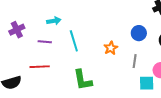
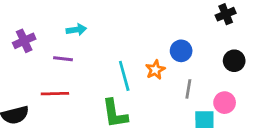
blue circle: (139, 33) -> (181, 51), moved
cyan line: (74, 41) -> (124, 76), moved

